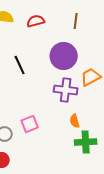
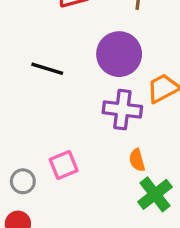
black line: (20, 65) -> (47, 69), turned -48
green cross: (86, 142) -> (155, 194), turned -35

